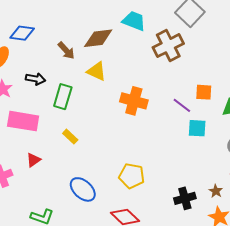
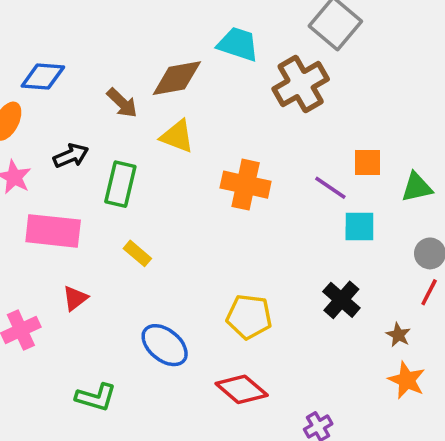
black arrow: (36, 79) -> (71, 156), turned -30
black cross: (185, 198) -> (341, 300), moved, turned -30

